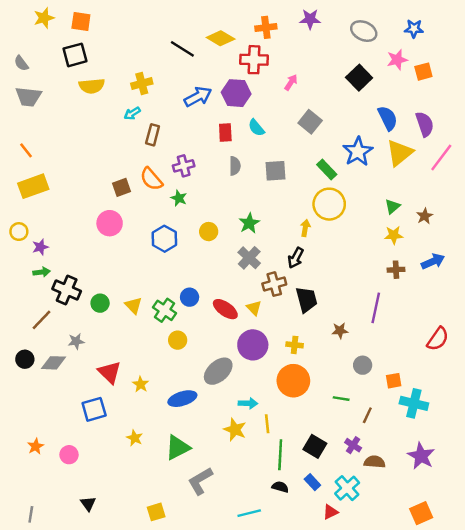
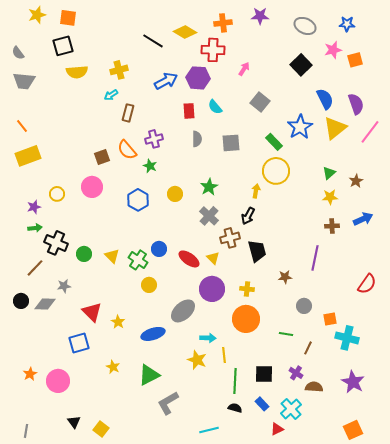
yellow circle: (19, 232) -> (57, 194), moved
black square: (315, 446) -> (264, 374), turned -30
pink circle: (69, 455) -> (58, 381), size x1.5
yellow square: (156, 512) -> (101, 429), moved, turned -35

